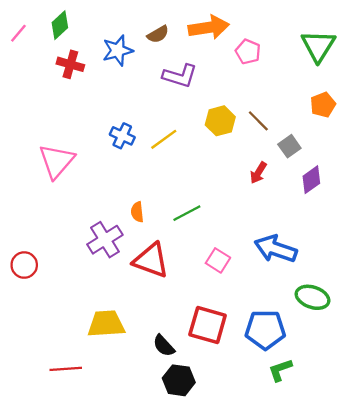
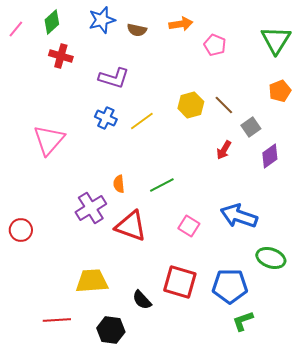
orange arrow: (209, 27) -> (181, 24), size x0.7
brown semicircle: (158, 34) -> (137, 30), turned 42
blue star: (118, 50) -> (102, 20), moved
purple L-shape: (180, 76) -> (114, 78), moved
black hexagon: (179, 380) -> (111, 330), moved

